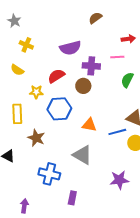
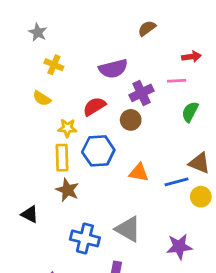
purple cross: (91, 66) -> (141, 93), turned -30
yellow rectangle: (17, 114) -> (62, 158), moved
gray triangle: (82, 155) -> (128, 229), moved

